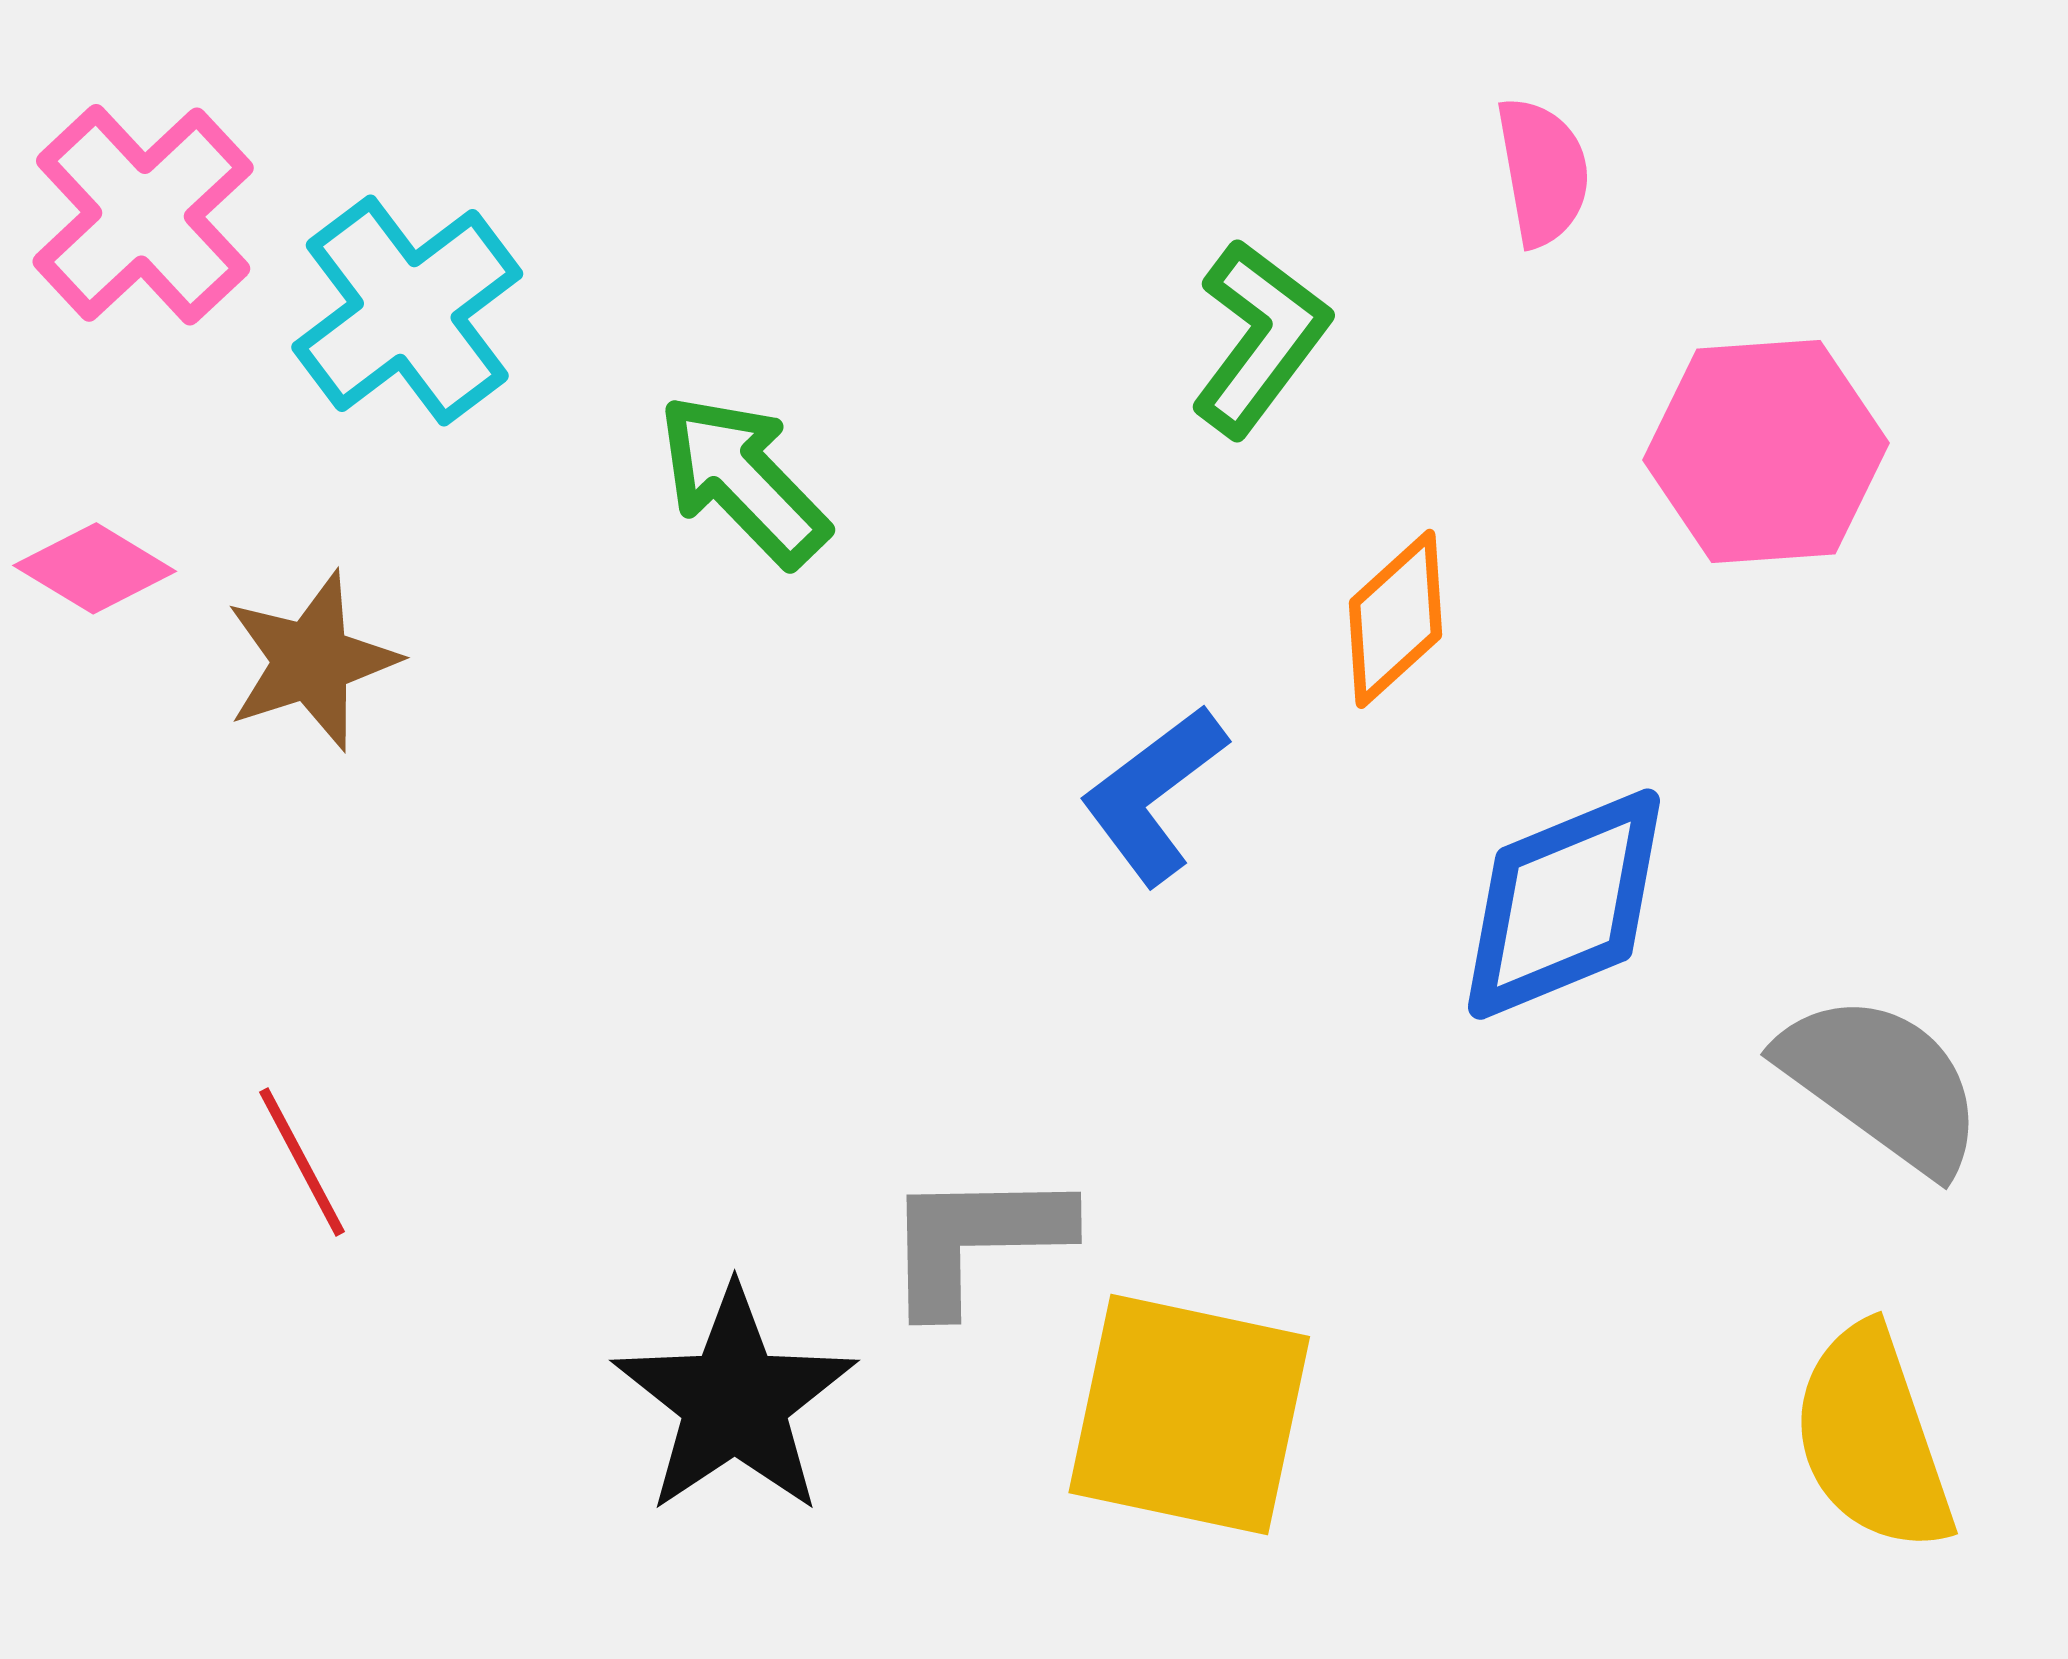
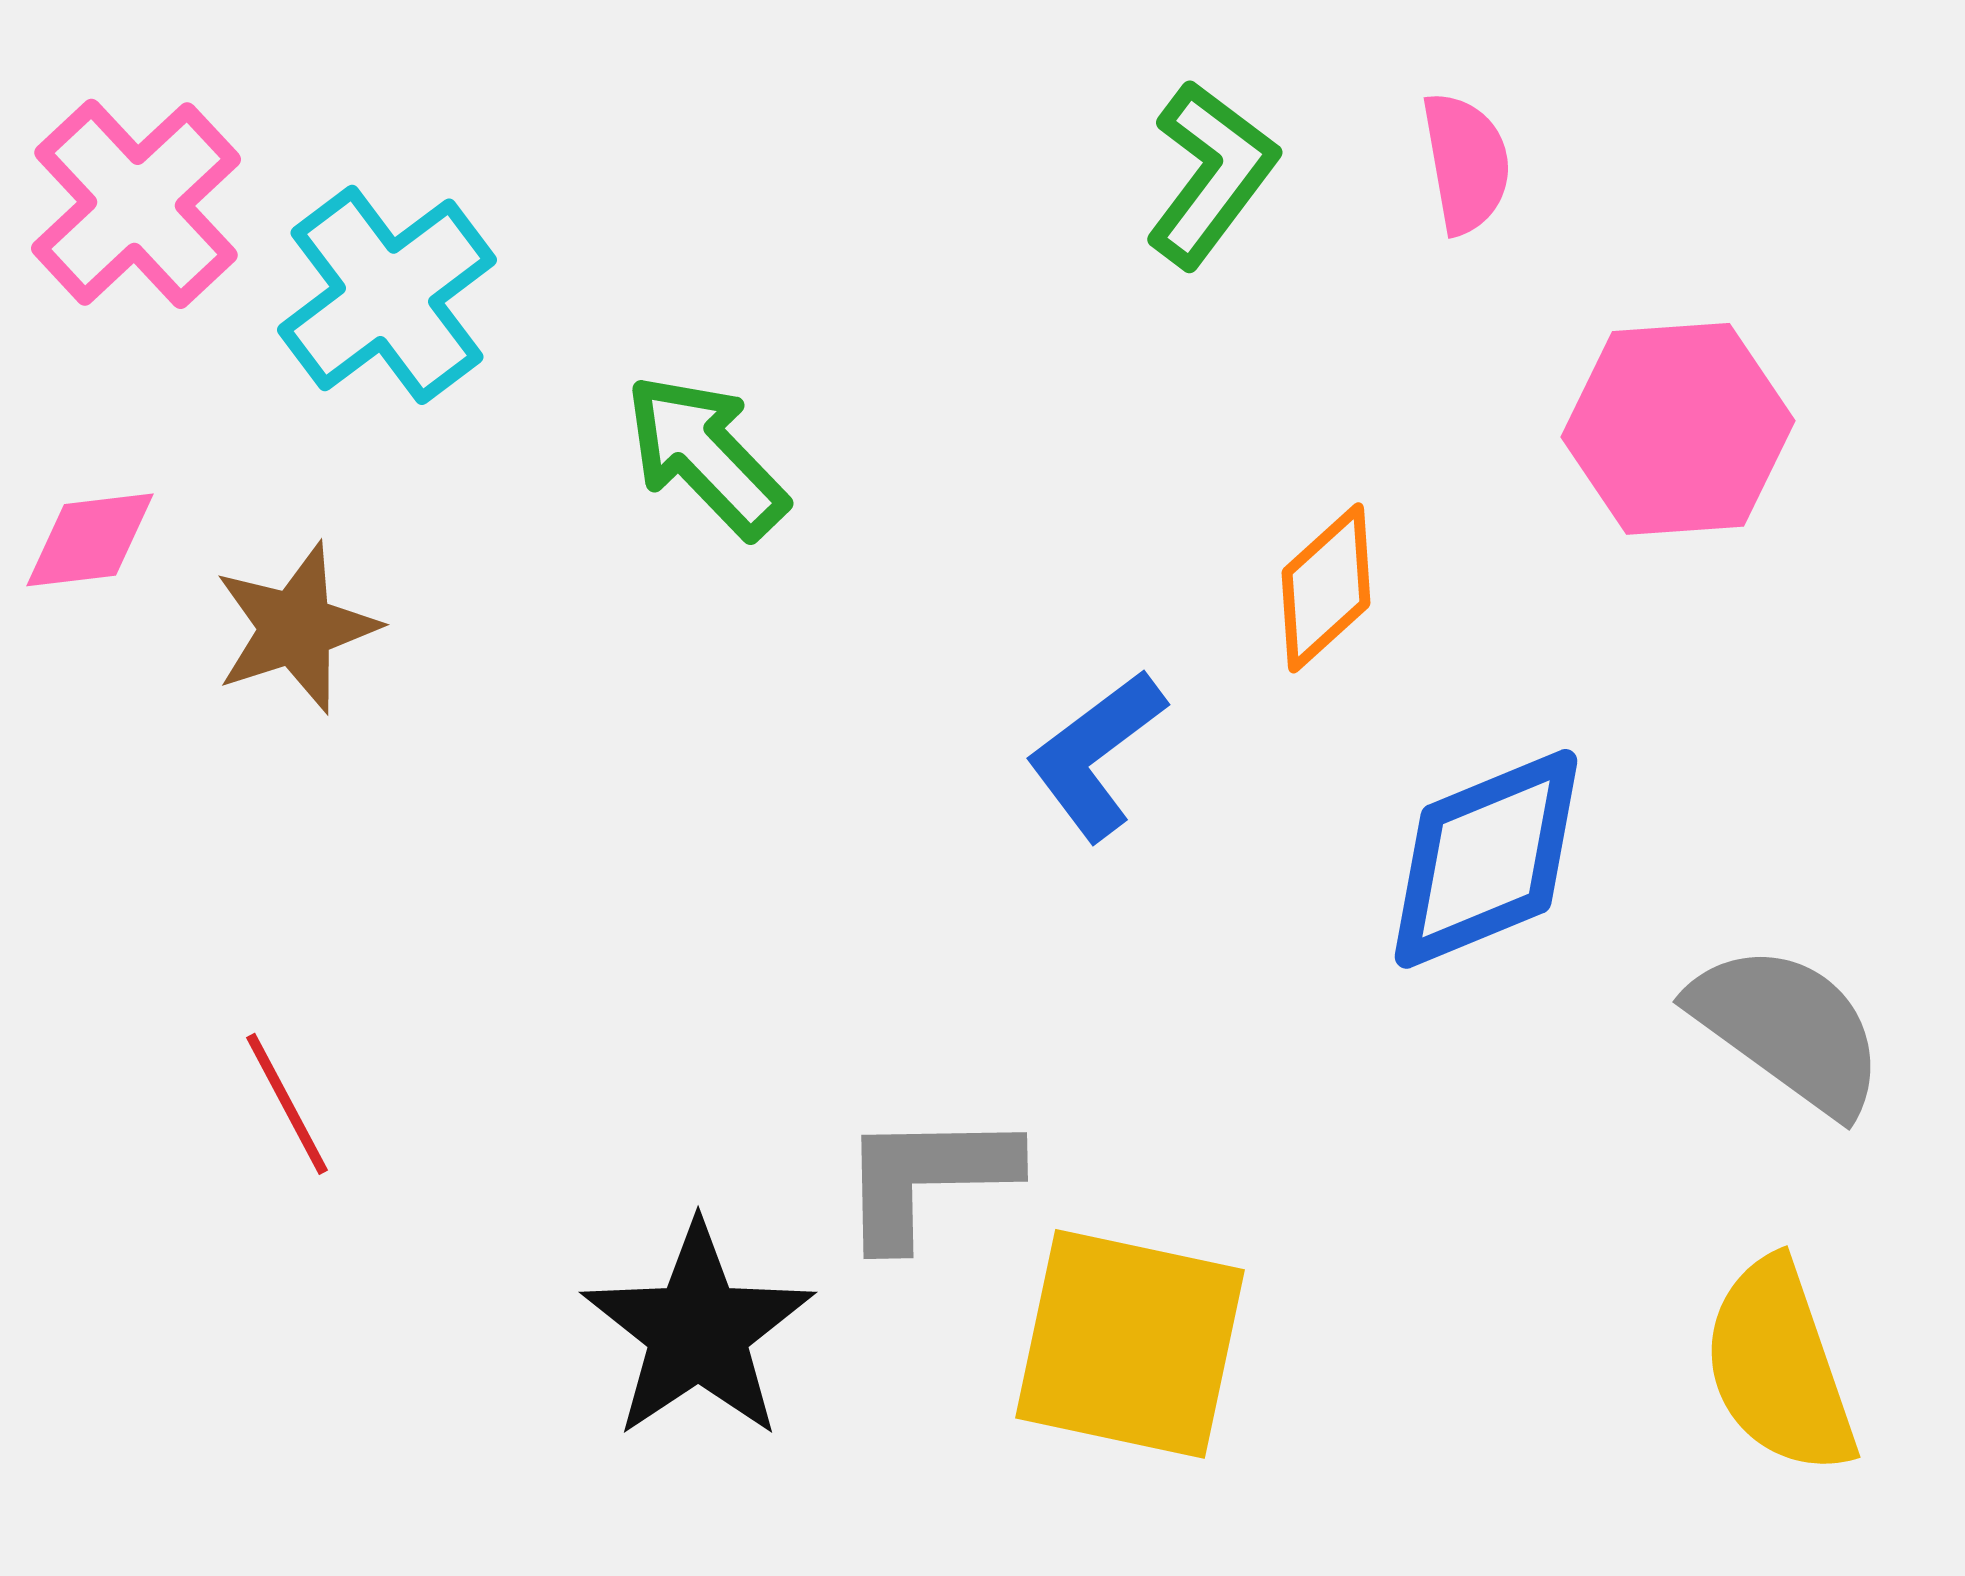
green L-shape: (1260, 338) -> (1211, 174), moved
pink diamond: (95, 568) -> (90, 540), turned -38

